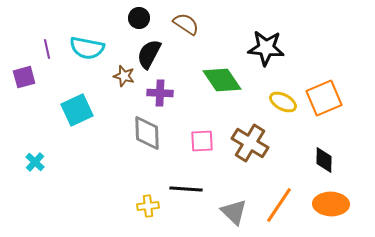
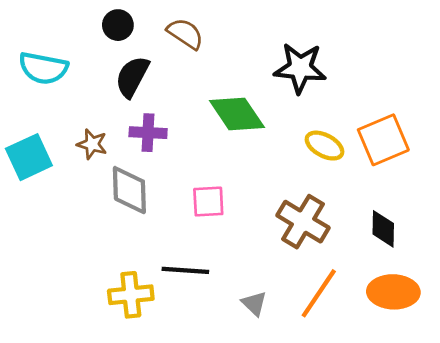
brown star: (124, 76) -> (92, 144), moved
brown cross: (250, 143) -> (303, 222), moved
yellow cross: (148, 206) -> (131, 295), size x1.4
gray triangle: (234, 212) -> (254, 303), size x0.7

